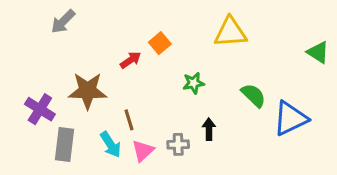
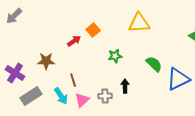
gray arrow: (63, 22) -> (14, 16), moved
brown star: (88, 91) -> (46, 61), size x0.7
gray rectangle: (65, 144) -> (31, 96), turned 50

